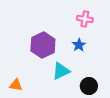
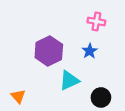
orange triangle: (16, 85) -> (18, 96), turned 40

